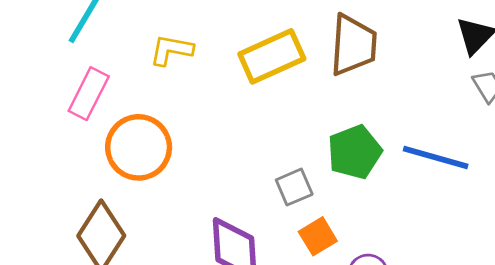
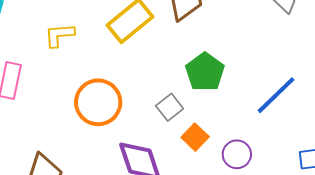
orange circle: (139, 147) -> (98, 102), moved
blue line: (436, 157) -> (276, 95), moved, turned -45

